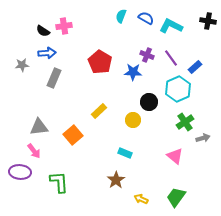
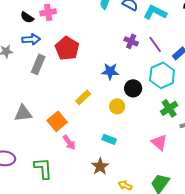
red pentagon: (100, 62) -> (67, 48), moved
blue star: (133, 72) -> (110, 71), moved
pink arrow: (34, 151) -> (69, 142), moved

